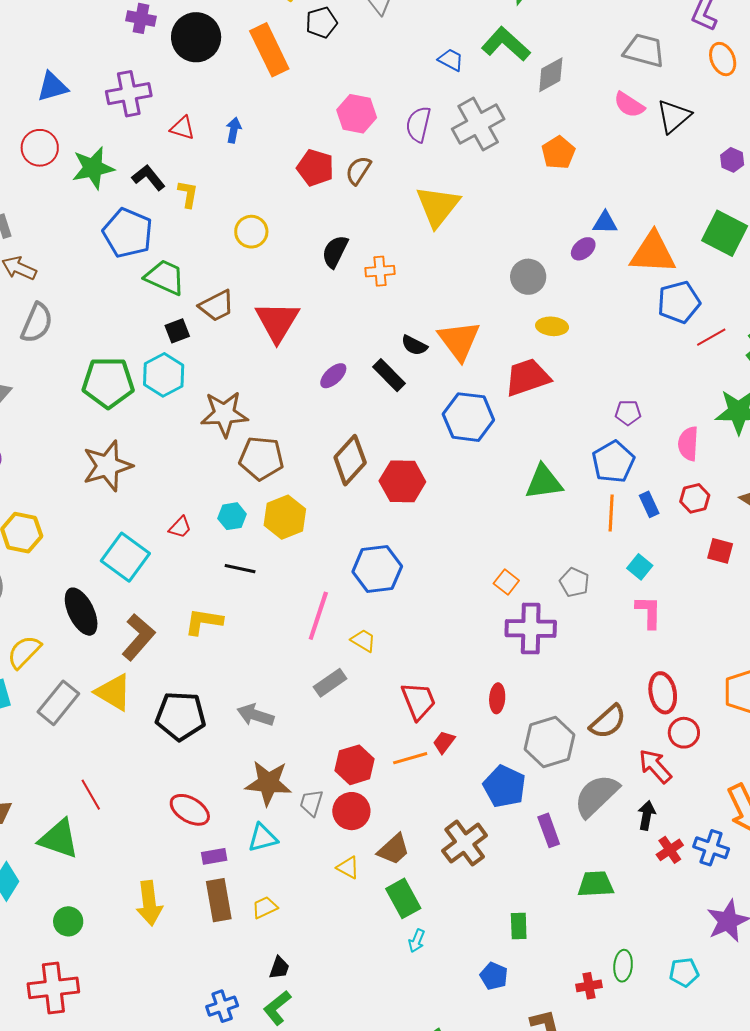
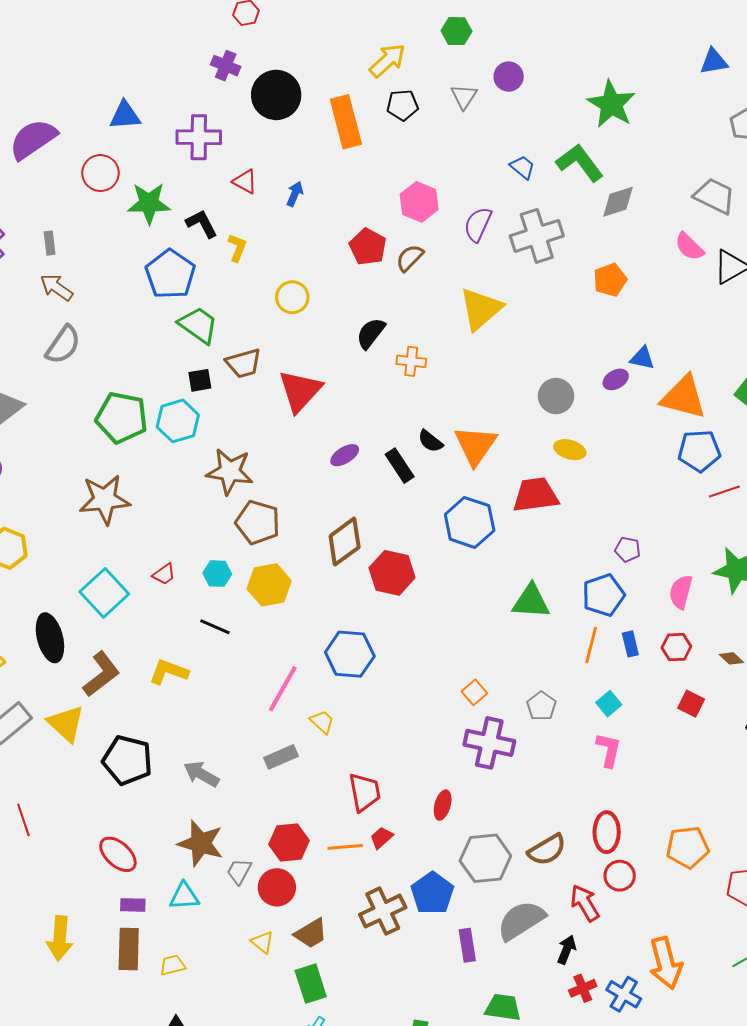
brown cross: (465, 843) -> (383, 911), moved

